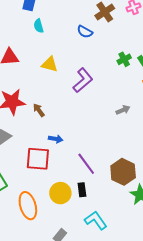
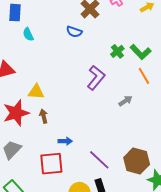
yellow triangle: (50, 64) -> (36, 92), moved
purple L-shape: (83, 80) -> (96, 78), moved
brown arrow: (39, 110) -> (44, 116), turned 32

